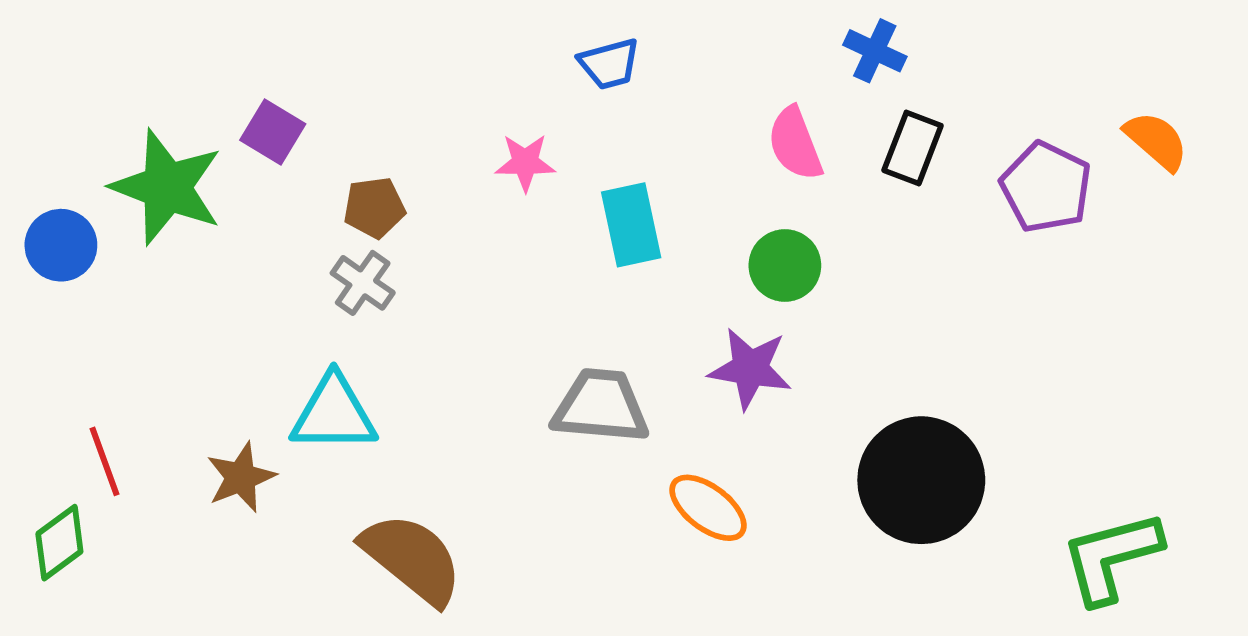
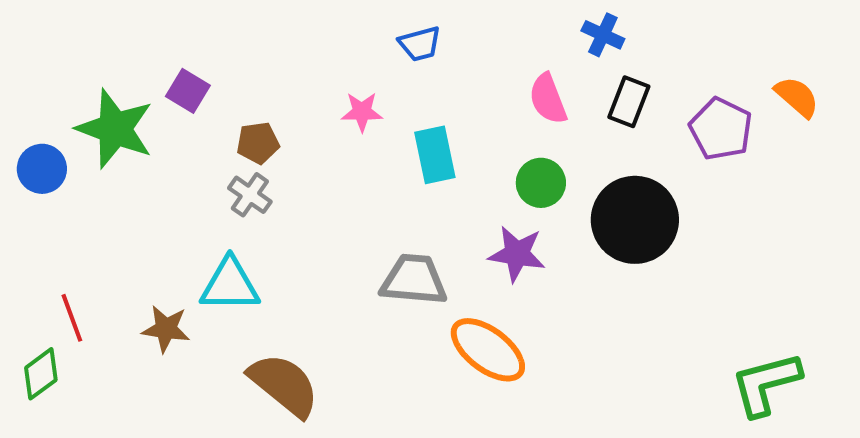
brown star: (241, 477) -> (166, 329), turned 30
black circle: (921, 480) -> (635, 220), moved
orange ellipse: (708, 508) -> (488, 350), size x1.4

